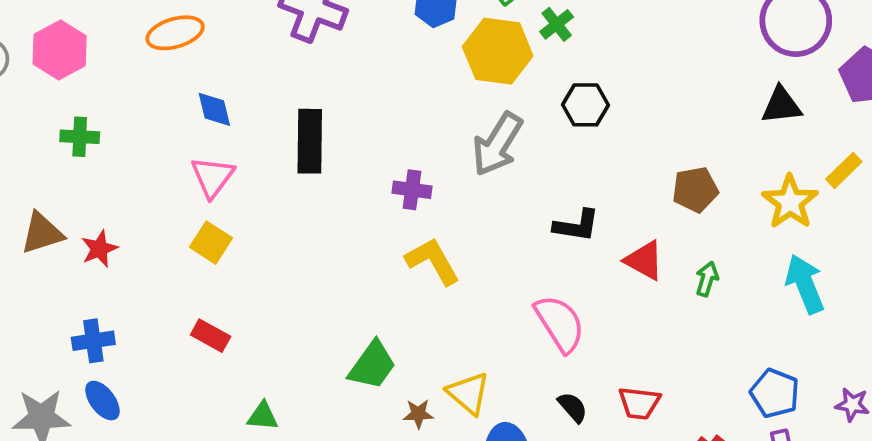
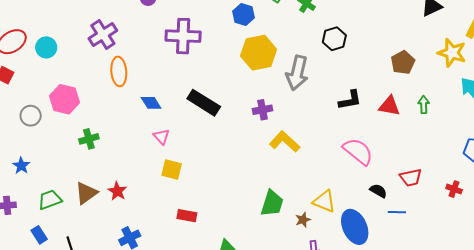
orange ellipse: (175, 33) -> (119, 71), turned -60
yellow hexagon: (498, 51) -> (259, 53), moved
black rectangle: (310, 141) -> (204, 103), turned -40
pink triangle: (212, 177) -> (161, 137), size x0.7

